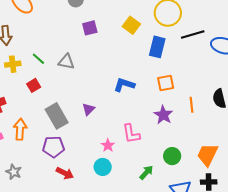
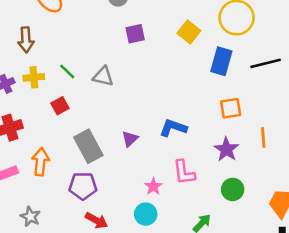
black line: (193, 35) -> (266, 63), moved
blue L-shape: (124, 85) -> (173, 128), moved
green circle: (172, 156) -> (233, 189), moved

